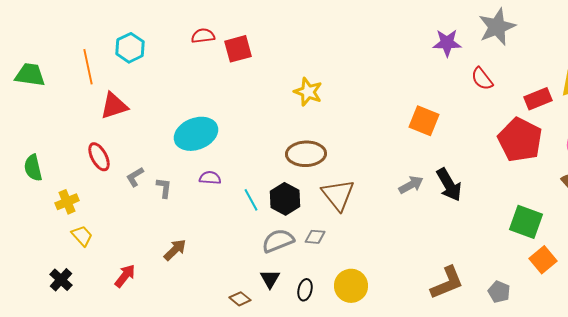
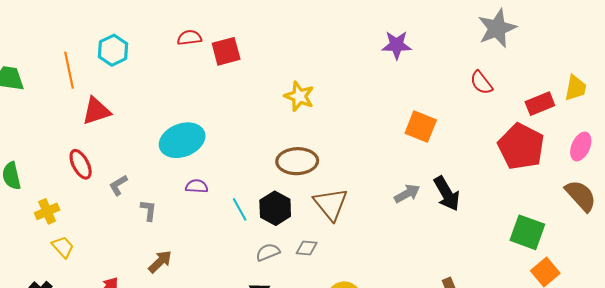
purple star: (447, 43) -> (397, 45), moved
gray L-shape: (164, 188) -> (149, 210), moved
gray semicircle: (278, 241) -> (268, 252), size x0.7

